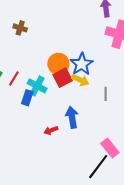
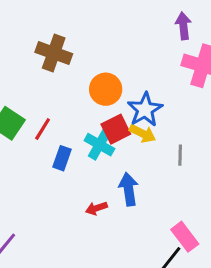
brown cross: (20, 28) -> (54, 53), size x1.6
orange circle: (58, 64) -> (106, 89), moved
cyan cross: (37, 86) -> (99, 145), moved

